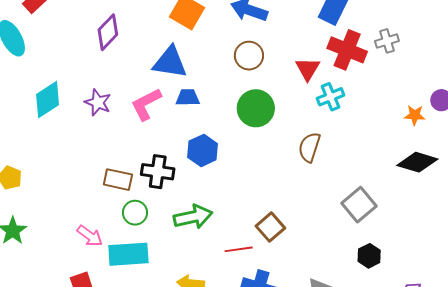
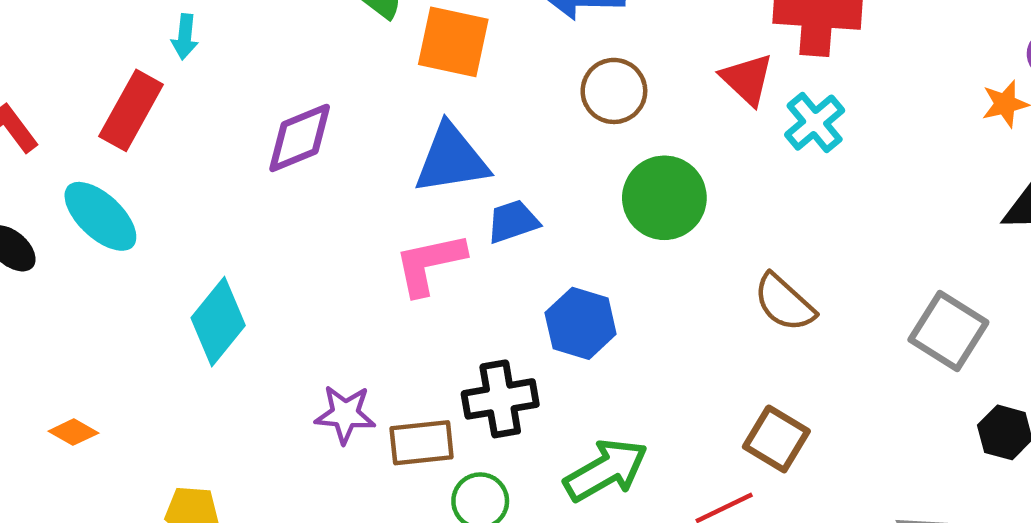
purple diamond: (108, 32) -> (300, 138), turned 42
purple star: (98, 102) -> (345, 414), moved
pink L-shape: (146, 104) -> (430, 264), turned 33
brown semicircle: (309, 147) -> (784, 303), moved, turned -48

